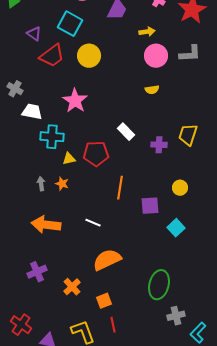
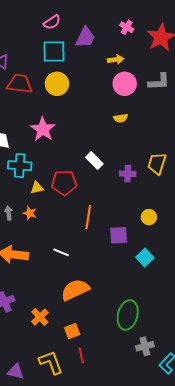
cyan square: (70, 24) -> (54, 51), moved, turned -30
red trapezoid: (52, 56) -> (20, 84), turned -136

